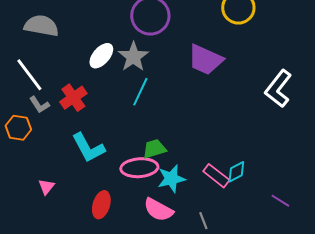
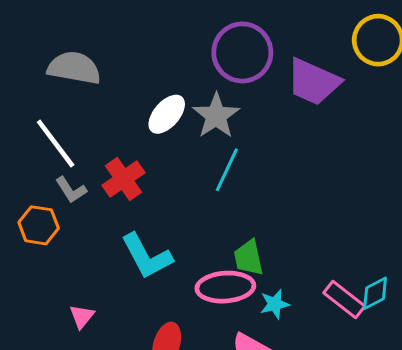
purple trapezoid: (205, 60) -> (313, 82), moved
green trapezoid: (154, 149) -> (248, 258), turned -85
cyan star: (171, 179) -> (275, 304), size x0.7

